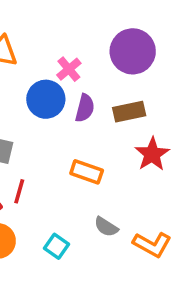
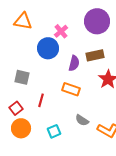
purple semicircle: (85, 108) -> (74, 63), moved
red line: (19, 191) -> (41, 100), moved
cyan square: (56, 246) -> (54, 131), turned 32

